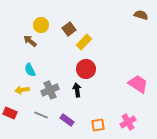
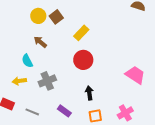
brown square: (69, 29) -> (56, 17), moved
brown arrow: (30, 41) -> (40, 42), moved
black arrow: (77, 90) -> (89, 93), moved
gray line: (41, 115) -> (32, 112), moved

